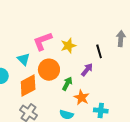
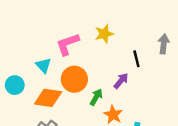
yellow star: (68, 46) -> (104, 34), moved
orange diamond: (28, 85) -> (48, 98), turned 35

